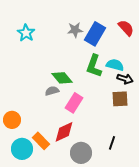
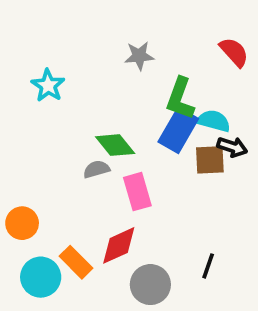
cyan star: (26, 33) -> (48, 86), moved
blue rectangle: (95, 34) -> (178, 130), moved
green L-shape: (94, 66) -> (180, 99), moved
brown square: (120, 99) -> (210, 160), moved
pink rectangle: (74, 103) -> (137, 192), turned -48

